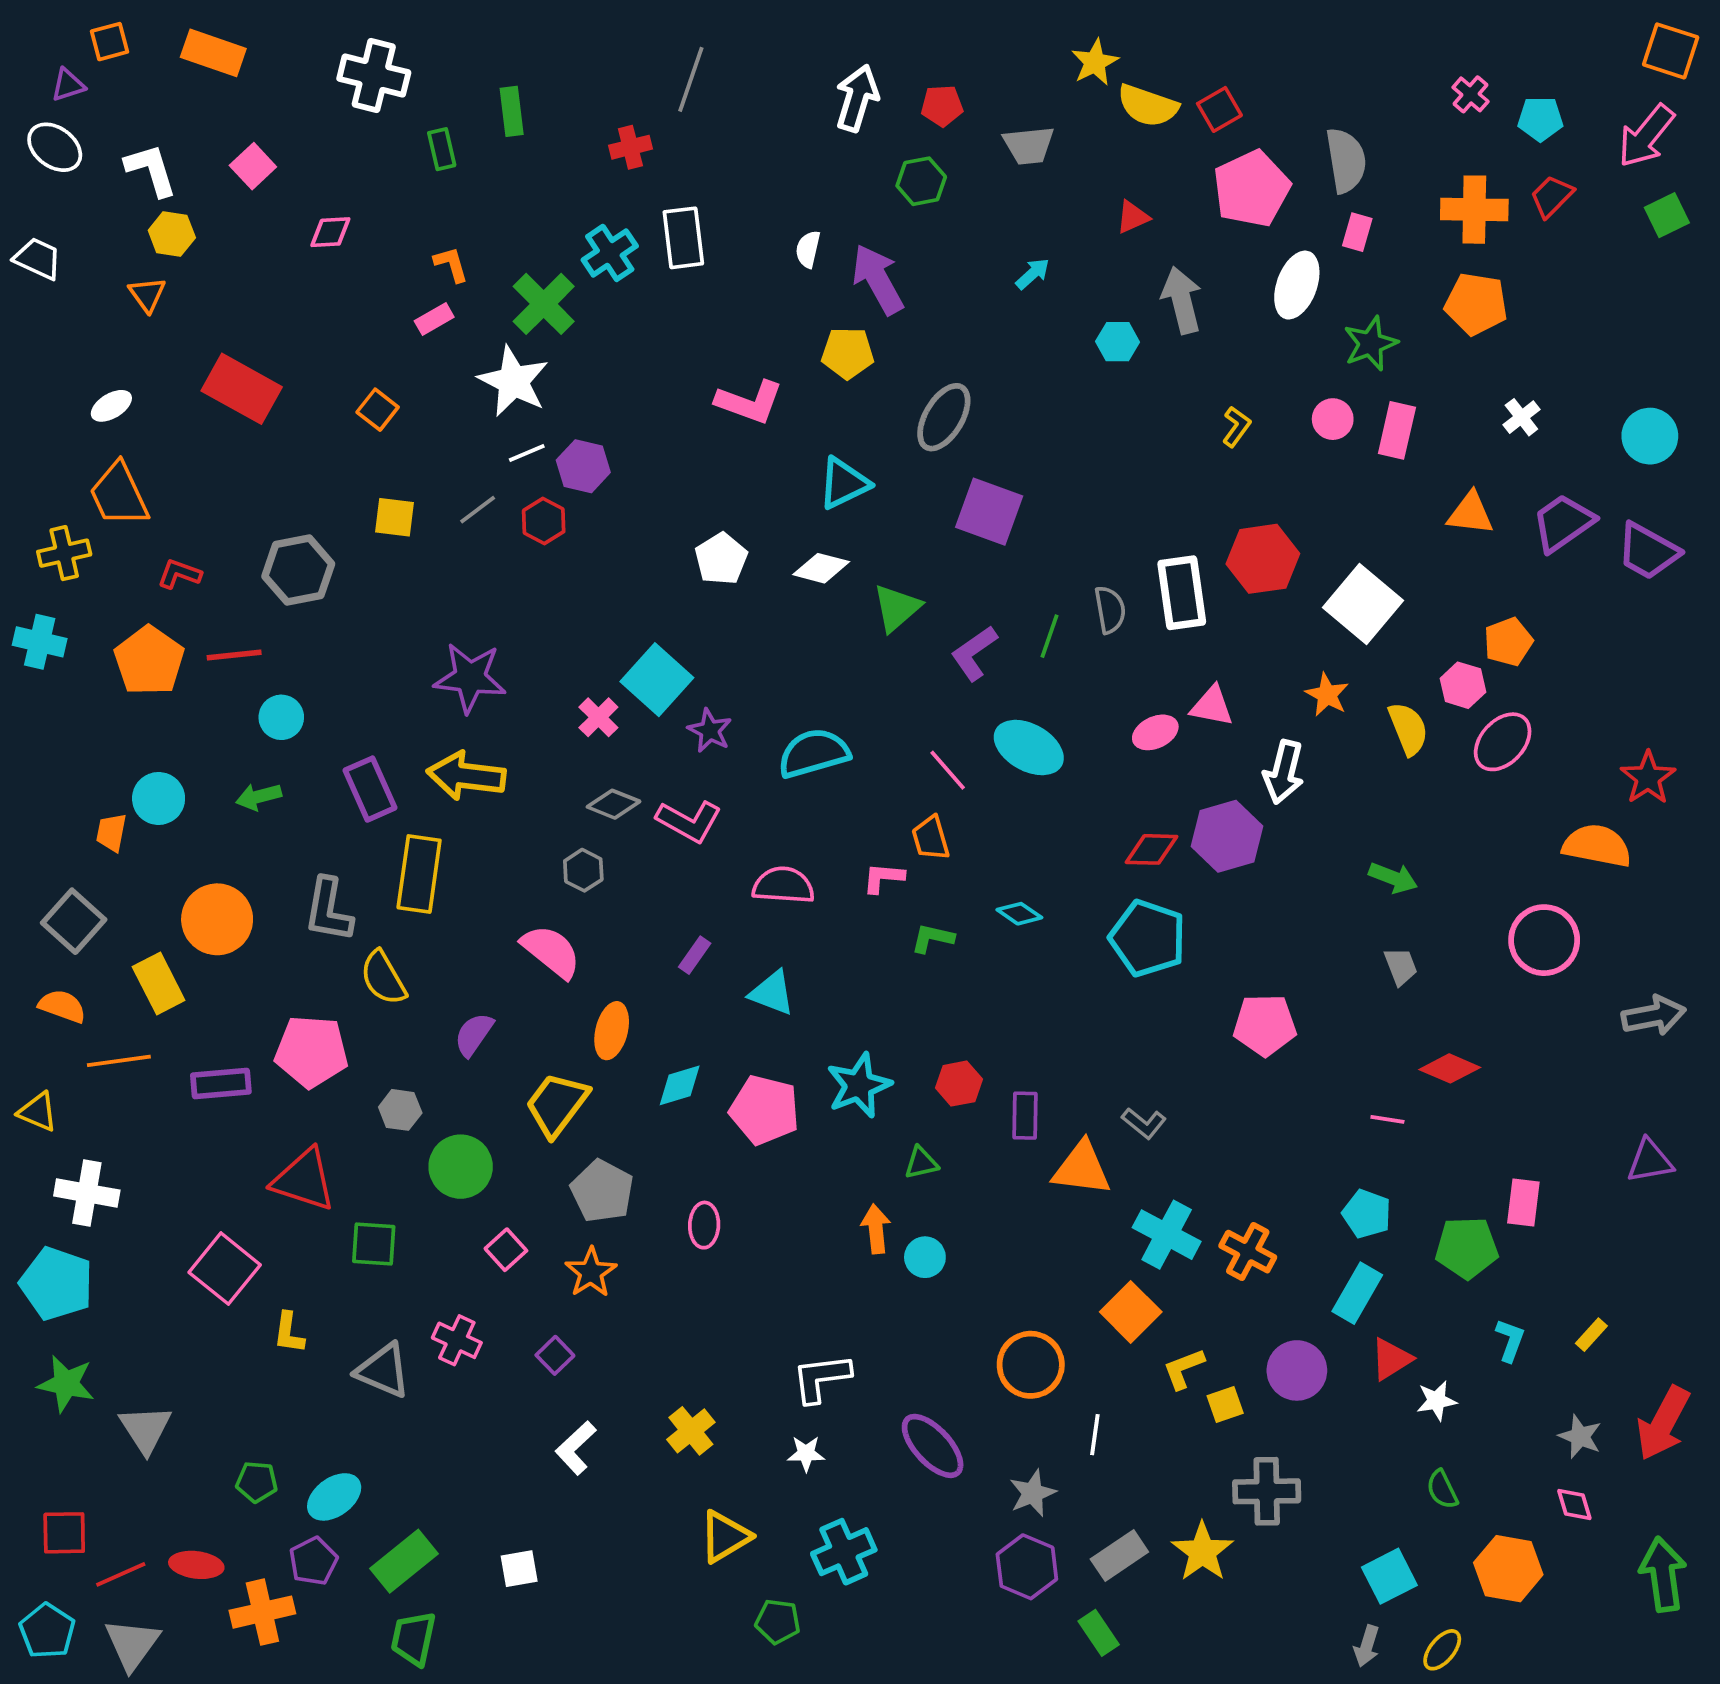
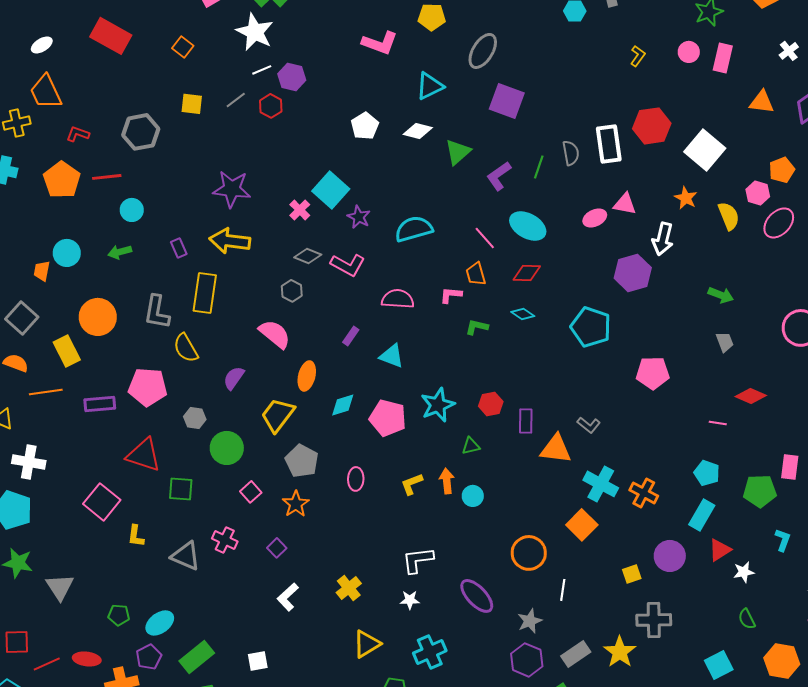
purple rectangle: (370, 789) -> (179, 248), size x0.6
red diamond: (1151, 849) -> (527, 273), moved
yellow L-shape: (1184, 1369) -> (412, 484), moved

